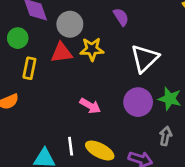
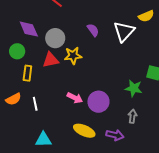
white triangle: (145, 58) -> (124, 31), moved
purple circle: (138, 102) -> (98, 102), moved
white line: (71, 146) -> (35, 104), moved

